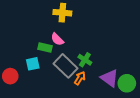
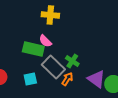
green rectangle: (45, 47) -> (33, 49), size x1.5
cyan square: (33, 64) -> (30, 79), moved

